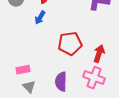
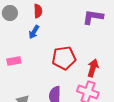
pink rectangle: (23, 70) -> (14, 61), moved

